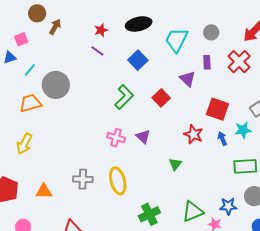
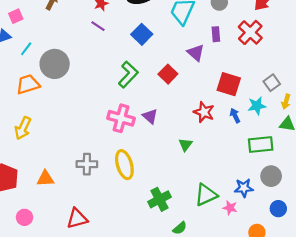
pink cross: (116, 138) -> (121, 118), size x1.4

